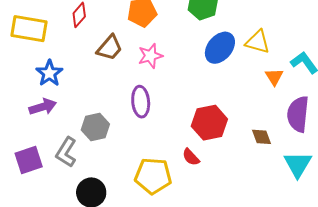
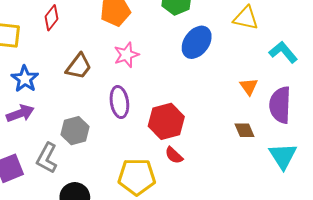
yellow triangle: (258, 42) -> (246, 18), moved
brown trapezoid: (110, 48) -> (79, 66), moved
orange triangle: (274, 77) -> (249, 87), moved
red hexagon: (209, 123) -> (166, 121), moved

